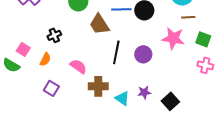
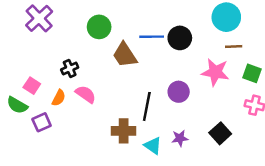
black line: (116, 52) -> (147, 106), moved
pink semicircle: (78, 66) -> (86, 94), moved
purple square: (51, 88) -> (42, 122), moved, turned 35
black square: (170, 101) -> (220, 133), moved

